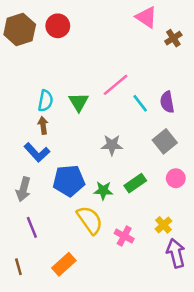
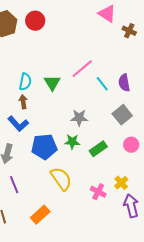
brown cross: (173, 38) -> (129, 31), turned -32
green star: (103, 191) -> (72, 142), moved
pink cross: (124, 236) -> (98, 192), moved

